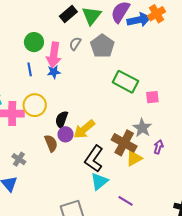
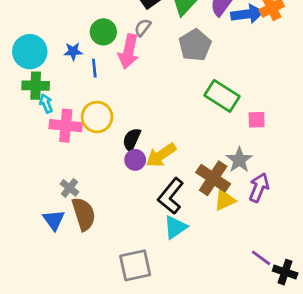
gray semicircle: (75, 44) -> (143, 28), moved
blue star: (54, 72) -> (73, 51), moved
brown semicircle: (51, 143) -> (84, 214), moved, size x1.4
purple arrow: (158, 147) -> (259, 187), size x1.5
purple line: (126, 201) -> (261, 258), moved

